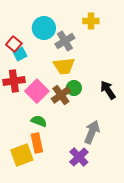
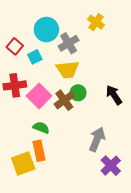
yellow cross: (91, 21) -> (96, 22), turned 35
cyan square: (20, 54) -> (35, 57), moved
purple cross: (79, 157) -> (111, 166), moved

